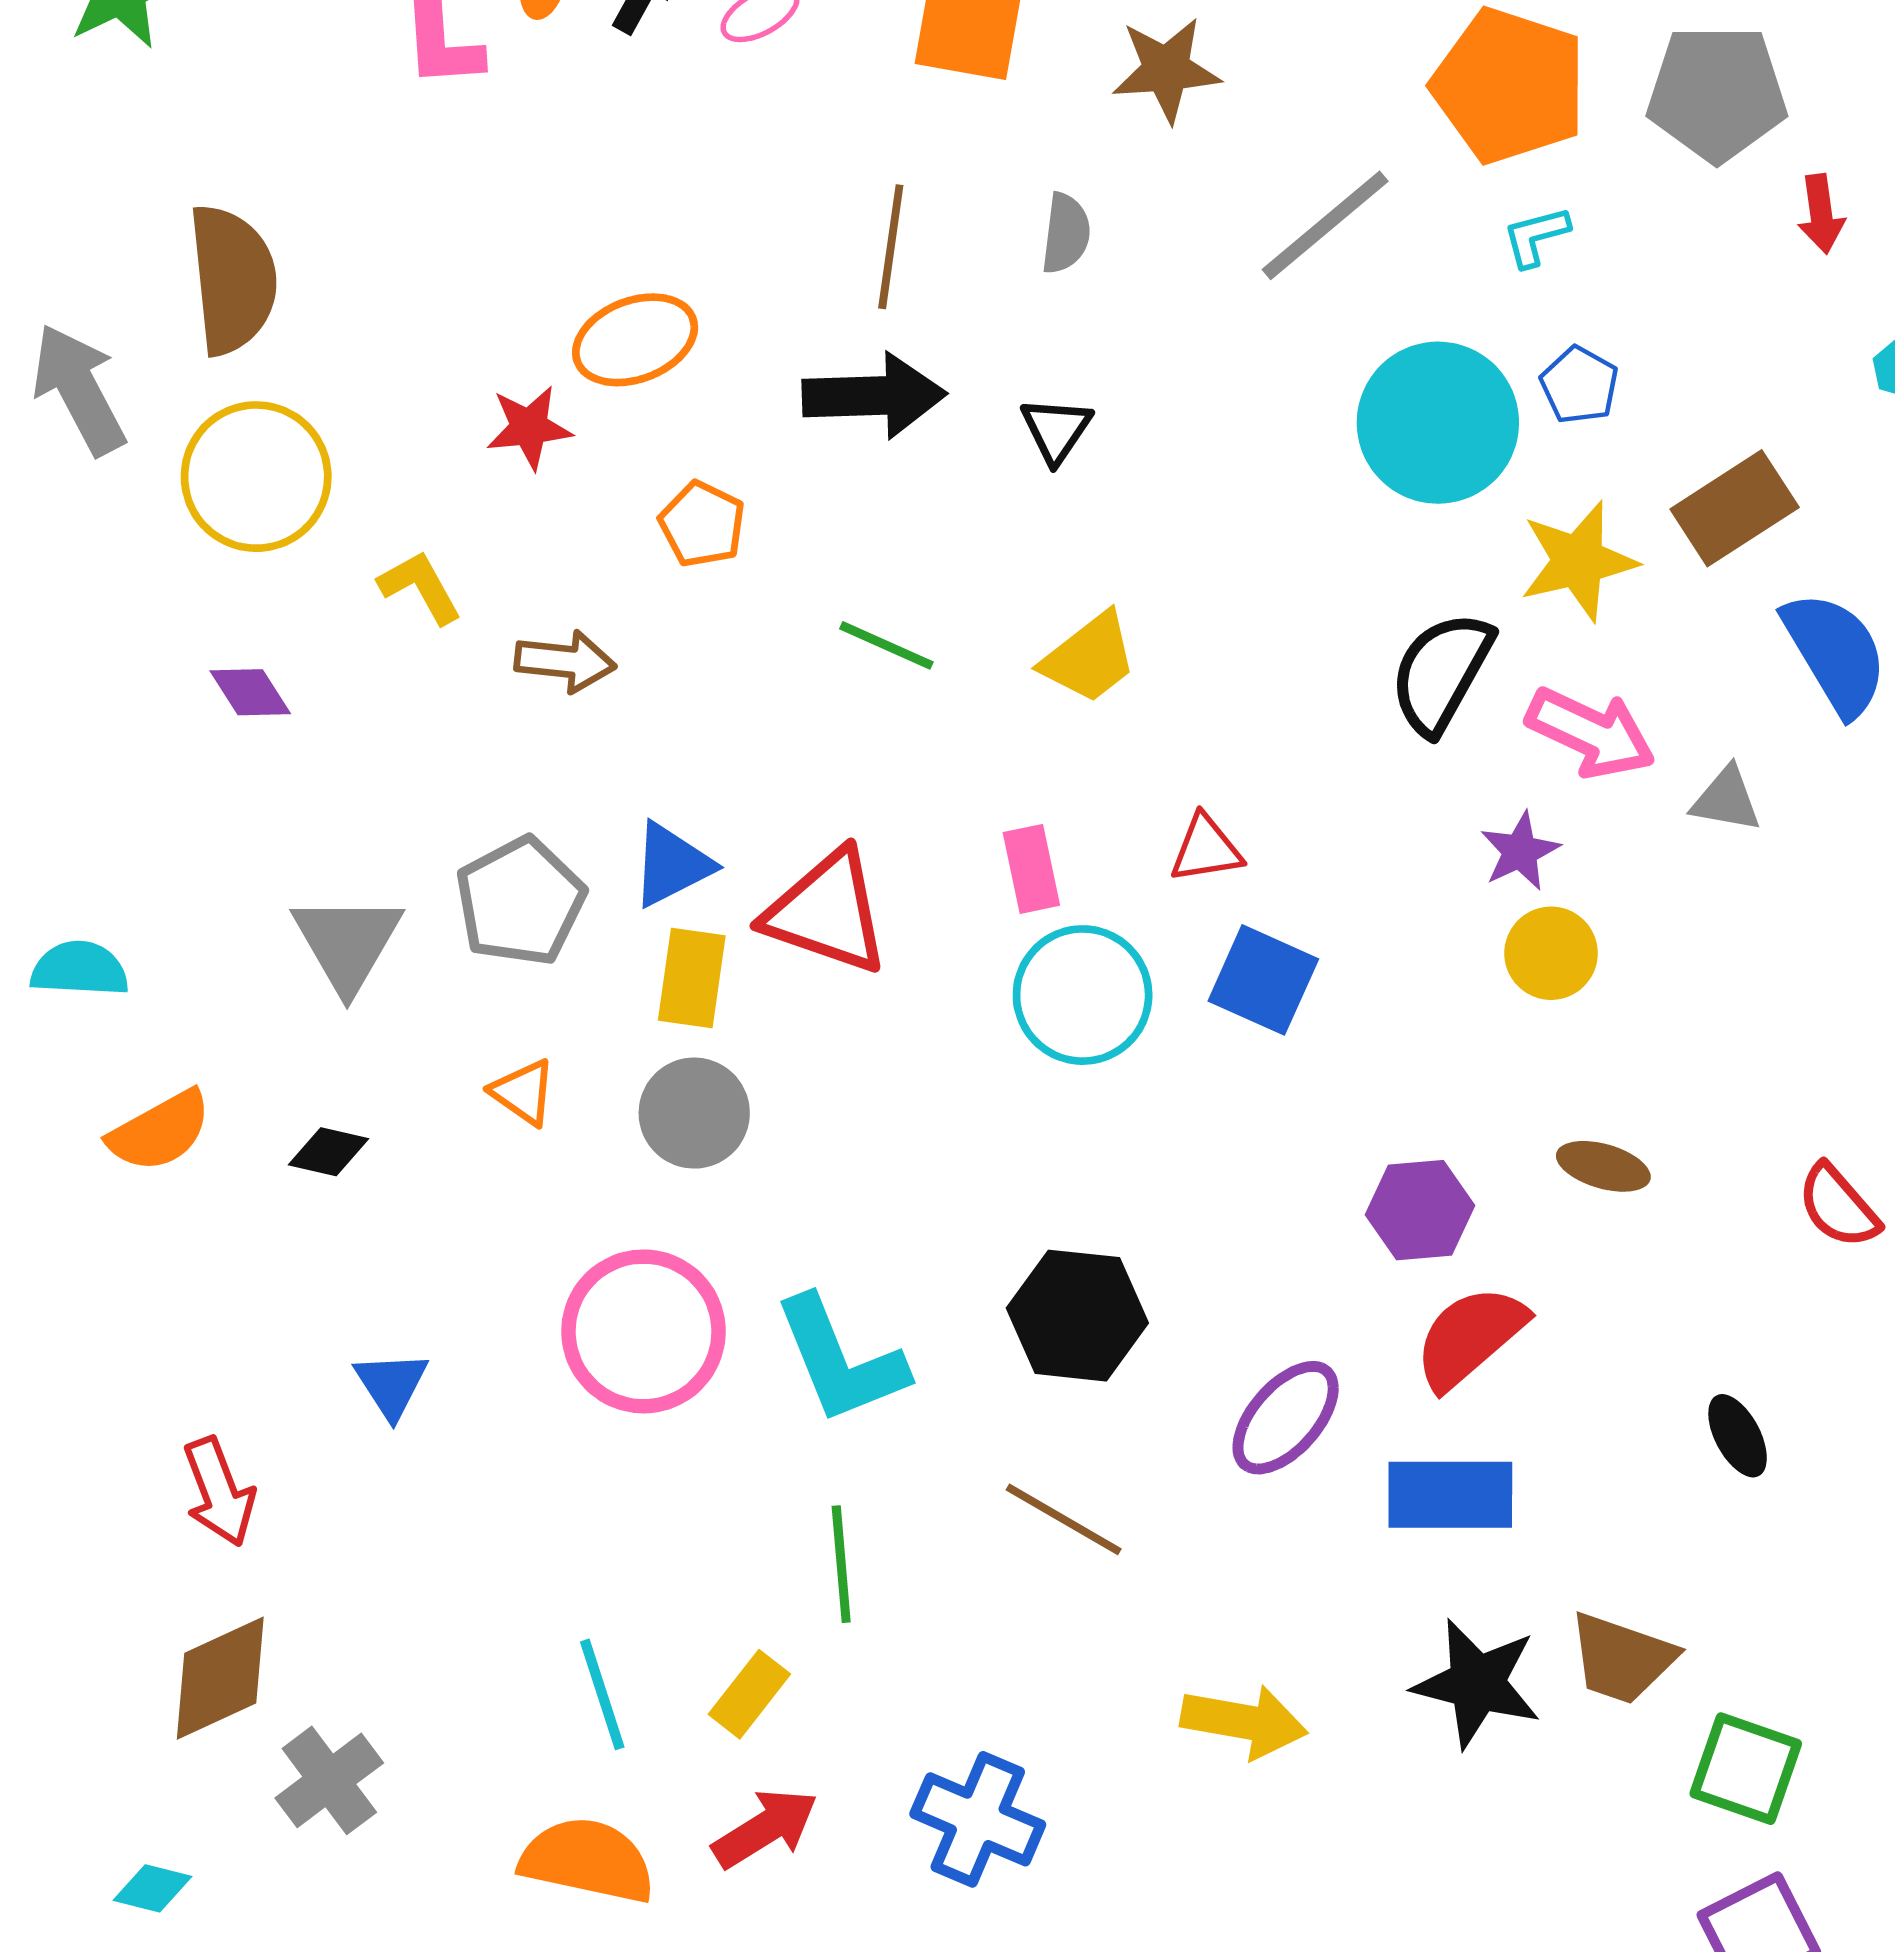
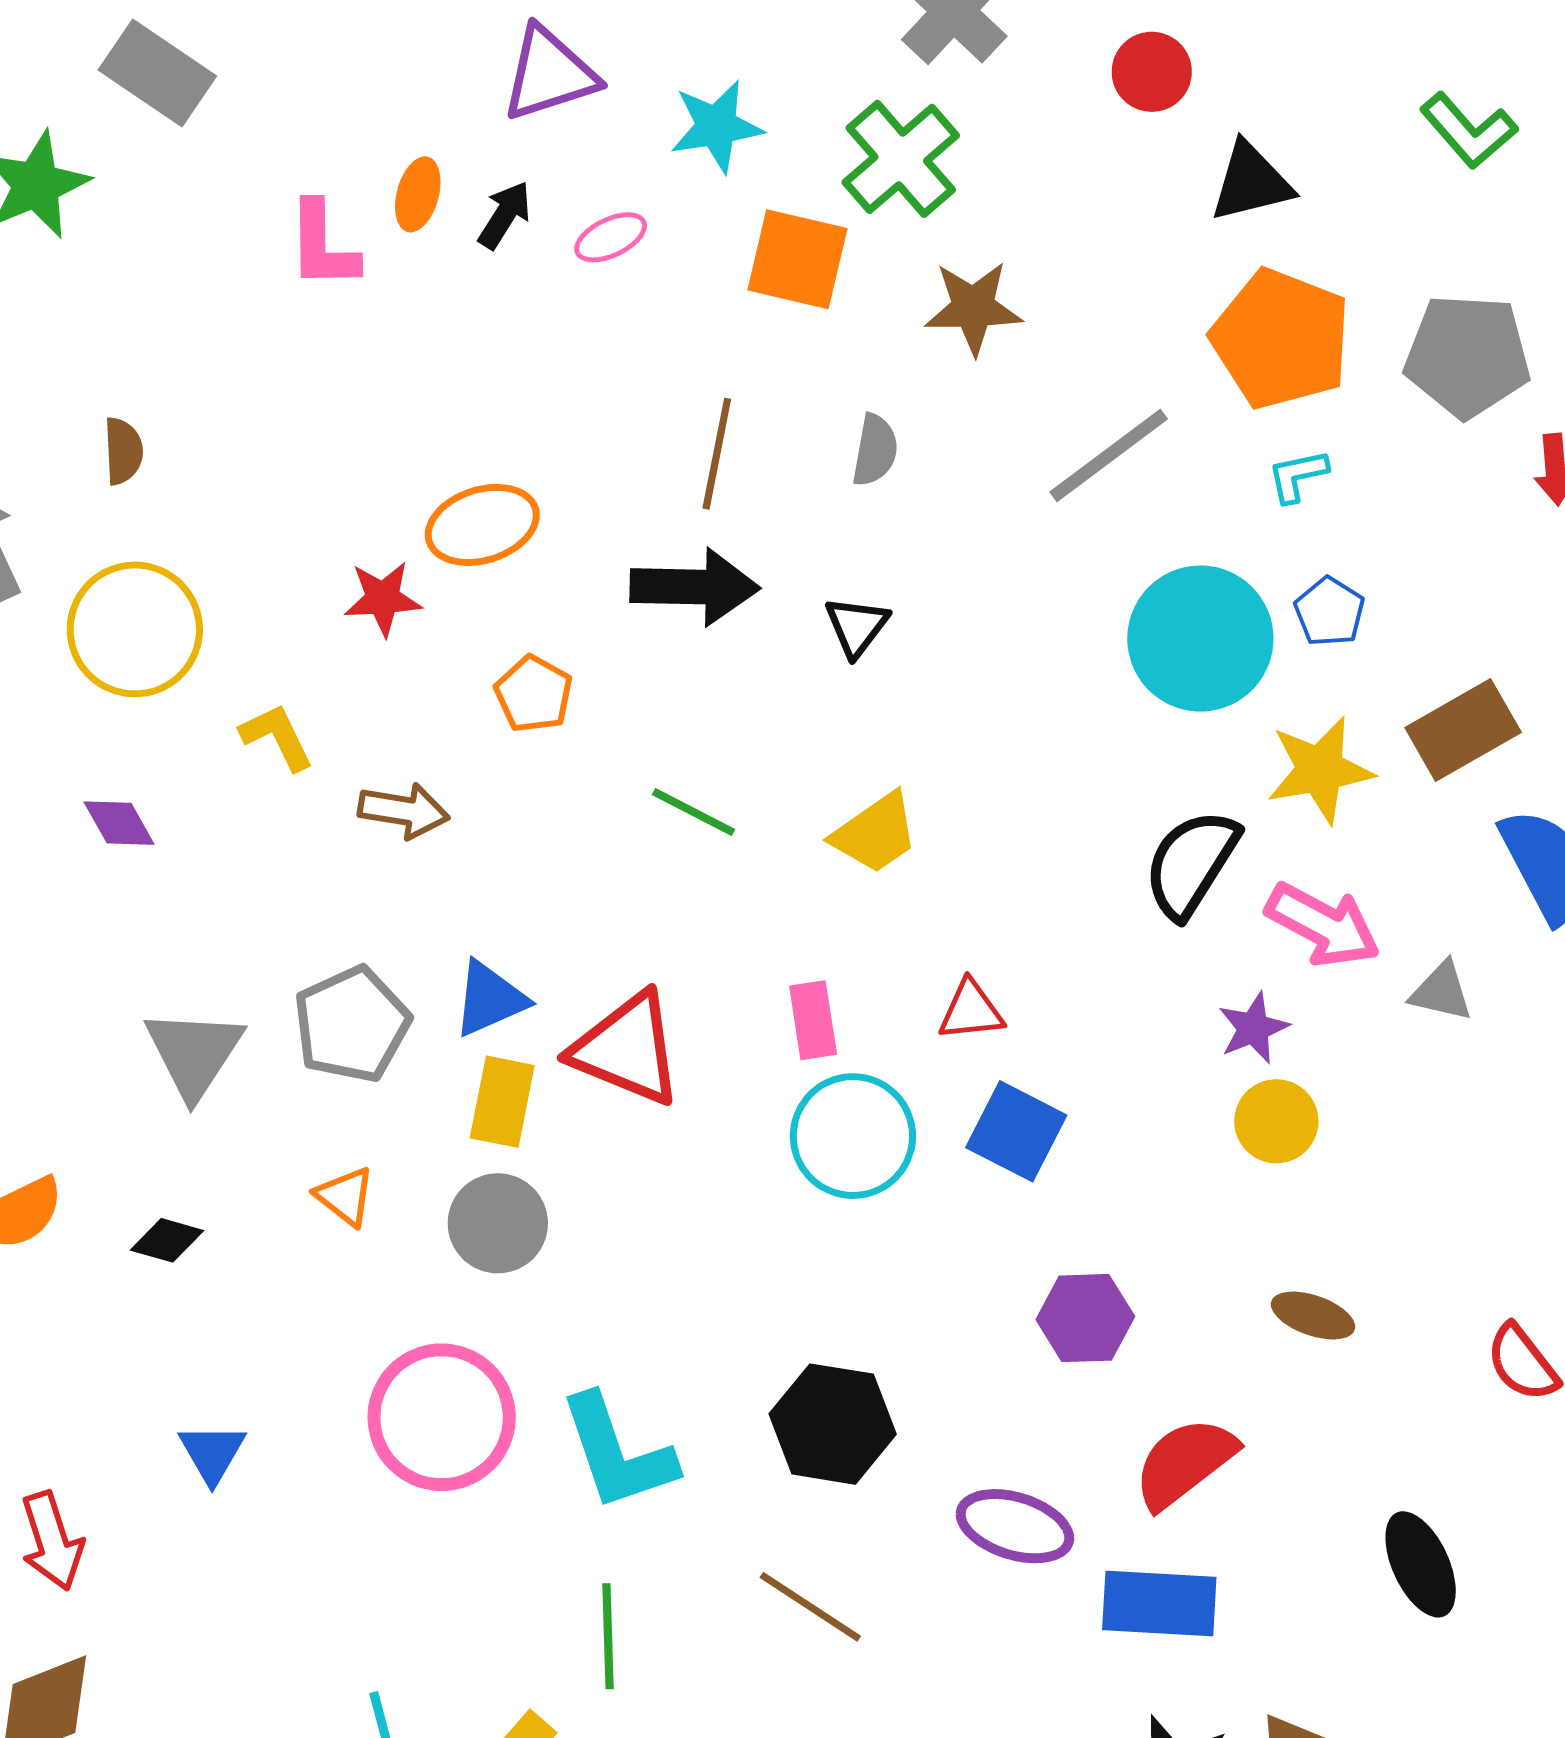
brown semicircle: (233, 279) -> (123, 451), size x0.5
purple hexagon: (1420, 1210) -> (1085, 1318), moved
purple ellipse: (1286, 1418) -> (1015, 1526), turned 63
black ellipse: (1738, 1436) -> (1421, 1564), size x1.4

